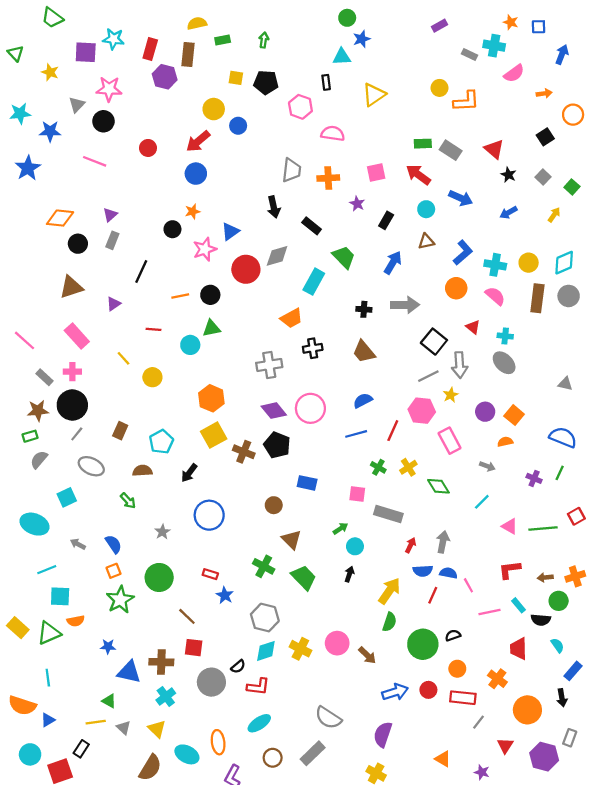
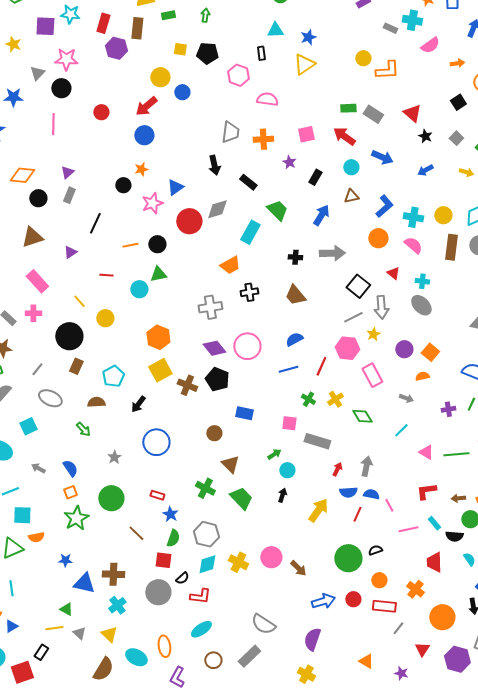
blue star: (362, 39) -> (308, 37), moved
pink line: (95, 161) -> (53, 124), turned 70
yellow arrow: (554, 215) -> (466, 172), turned 72
black circle: (72, 405) -> (69, 336), moved
purple cross: (534, 478) -> (448, 409), turned -32
green semicircle: (389, 622) -> (173, 538), moved
red square: (194, 648) -> (163, 560), moved

